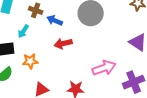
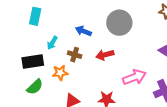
brown cross: (36, 10) -> (75, 55), moved
red arrow: (63, 44) -> (105, 55), moved

